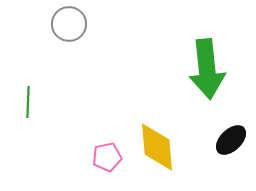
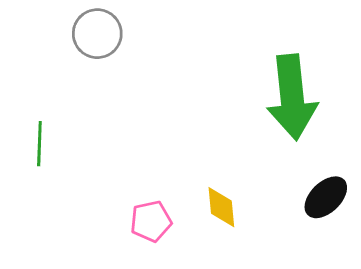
yellow diamond: (157, 147) -> (221, 207), size x0.6

